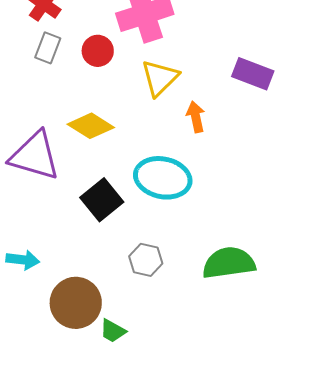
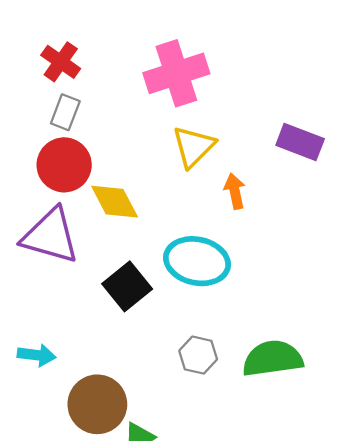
red circle: (98, 51) -> (64, 165), moved, size x1.5
yellow diamond: (91, 126) -> (115, 202), turned 30
gray hexagon: (146, 260) -> (198, 355), moved

